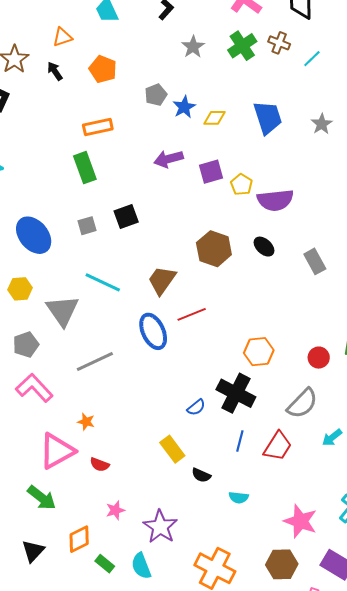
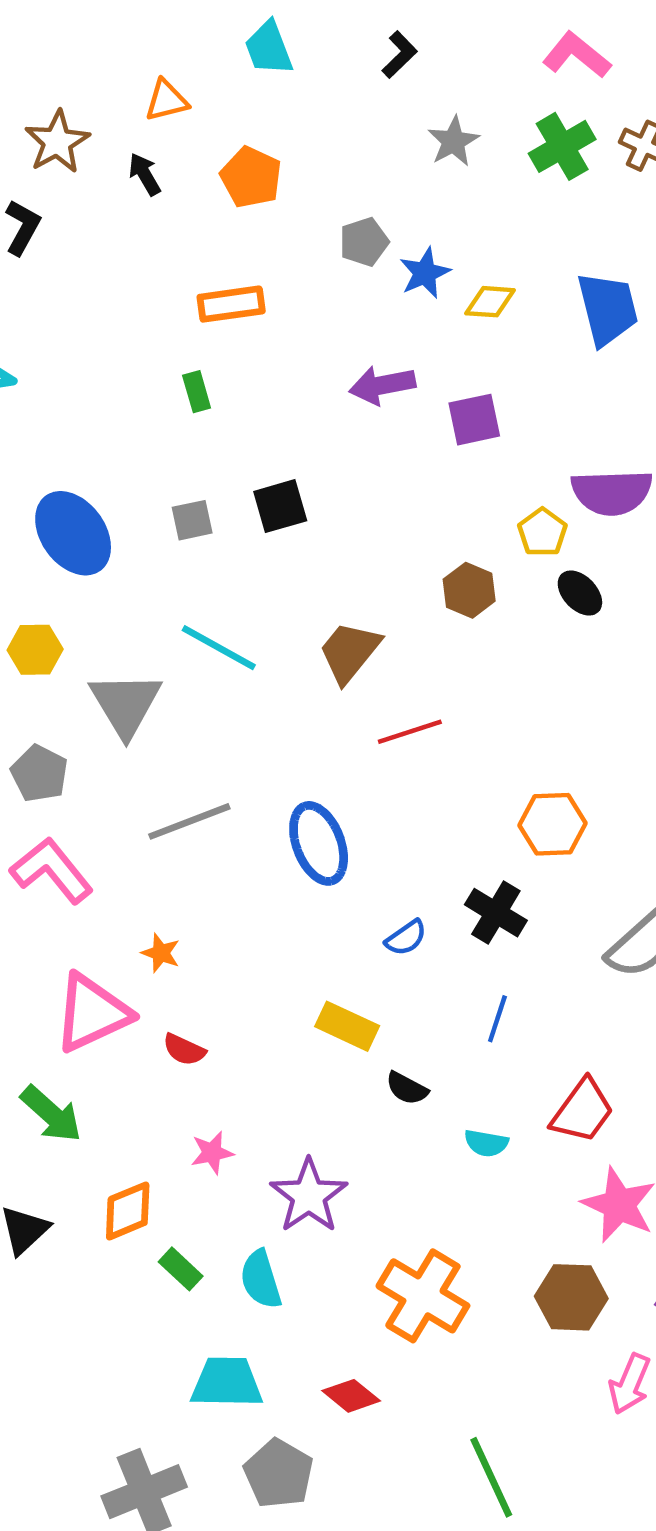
green rectangle: (85, 168) -> (197, 392), size x0.6
yellow pentagon: (241, 185) -> (542, 532), moved
brown hexagon: (214, 249) -> (469, 590), size x0.7
blue ellipse: (153, 331) -> (319, 843), moved
gray pentagon: (26, 345) -> (39, 773), turned -30
black cross: (236, 393) -> (496, 913), size x0.7
red trapezoid: (278, 446) -> (583, 1111), moved
yellow rectangle: (172, 449) -> (347, 1026), turned -32

